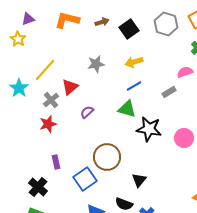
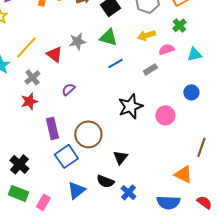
yellow arrow: (134, 62) -> (146, 35), moved
red triangle: (70, 87) -> (54, 54), moved, turned -42
green triangle: (127, 109) -> (108, 37), moved
black star: (149, 129) -> (130, 106), turned -30
purple rectangle: (56, 162) -> (52, 128), moved, size x1.5

